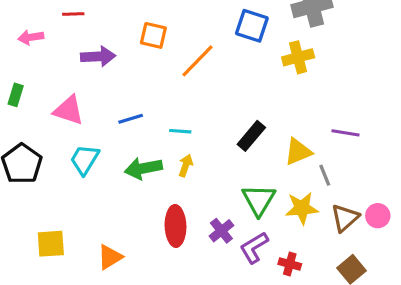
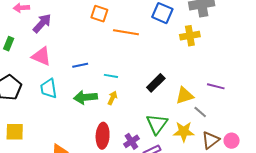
purple arrow: (98, 56) -> (42, 23), moved, turned -50
orange line: (198, 61) -> (126, 32), turned 50
cyan trapezoid: (85, 160) -> (49, 88), turned -45
gray line: (325, 175) -> (200, 112), turned -32
yellow square: (51, 244) -> (15, 132), moved

